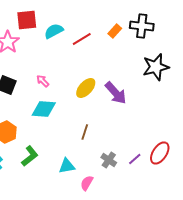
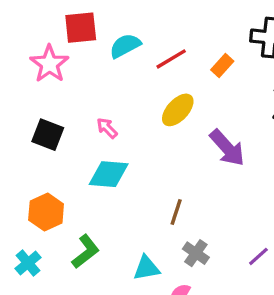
orange rectangle: (115, 31) -> (222, 65), moved
yellow ellipse: (86, 88) -> (178, 110), moved
gray cross: (109, 160) -> (196, 253), moved

